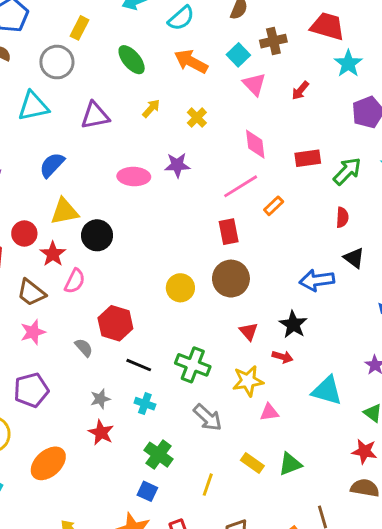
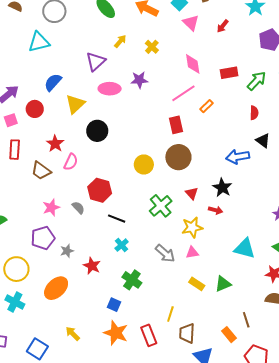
purple triangle: (95, 116) -> (96, 61), moved, turned -30
yellow triangle: (65, 211) -> (75, 104), moved, turned -30
red circle: (24, 234) -> (35, 109), moved
black circle: (97, 235) -> (97, 131), moved
pink star: (33, 332) -> (51, 208), moved
green cross: (193, 365) -> (161, 206), moved, turned 30
cyan triangle: (327, 391) -> (245, 248), moved
gray star: (100, 399) -> (67, 251), moved
cyan cross: (145, 404) -> (122, 245), turned 32
pink triangle: (269, 412) -> (192, 252), moved
yellow line: (208, 485) -> (170, 314), moved
blue square: (147, 491) -> (114, 305), moved

